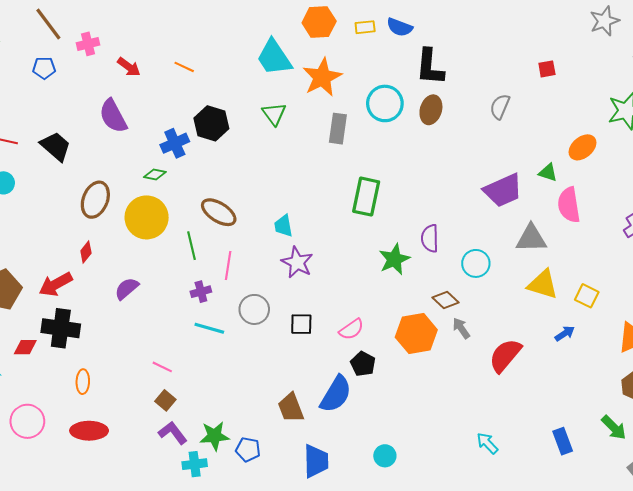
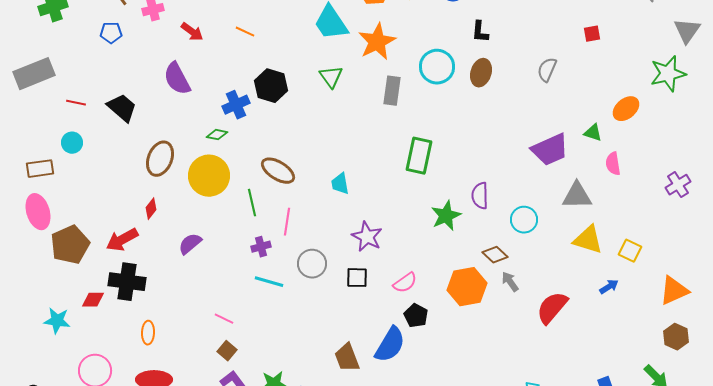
black L-shape: (430, 67) -> (480, 32), size x0.6
pink semicircle: (569, 205) -> (613, 164), size x0.7
purple star: (297, 262) -> (367, 237), moved

